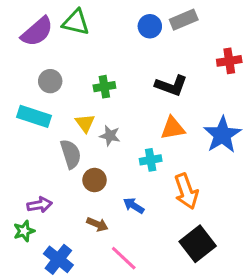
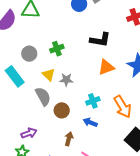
gray circle: (50, 81) -> (29, 54), moved
cyan rectangle: (34, 116) -> (15, 76), turned 45
cyan cross: (151, 160) -> (93, 101), moved
brown arrow: (97, 224) -> (69, 139), turned -88

